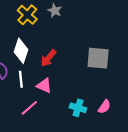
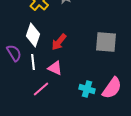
pink semicircle: (104, 107) -> (112, 88), size x1.6

